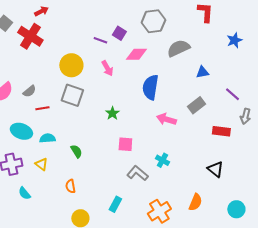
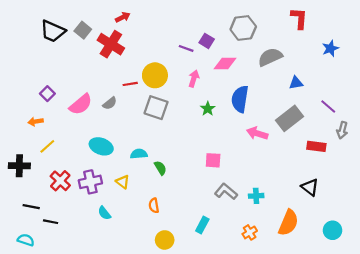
pink arrow: (107, 68) -> (194, 79), turned -133
gray rectangle: (196, 105) -> (289, 118), size x1.4
red line: (42, 108) -> (130, 84), moved
green star: (112, 113) -> (208, 109), moved
cyan semicircle: (47, 138) -> (139, 154), moved
cyan cross: (162, 160) -> (256, 196), moved, turned -32
orange semicircle: (195, 202) -> (288, 223), size x1.4
orange cross: (159, 211) -> (250, 232), size x0.6

